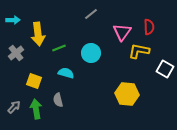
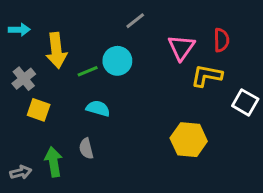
cyan circle: (91, 53) -> (117, 61), moved
yellow square: (34, 81) -> (39, 110), moved
gray arrow: (14, 107) -> (21, 172), moved, turned 32

